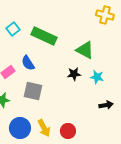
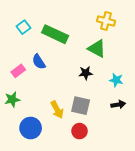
yellow cross: (105, 15) -> (106, 21), moved
cyan star: (97, 77) -> (116, 80), moved
gray square: (33, 91) -> (81, 106), moved
yellow arrow: (44, 128) -> (57, 110), moved

